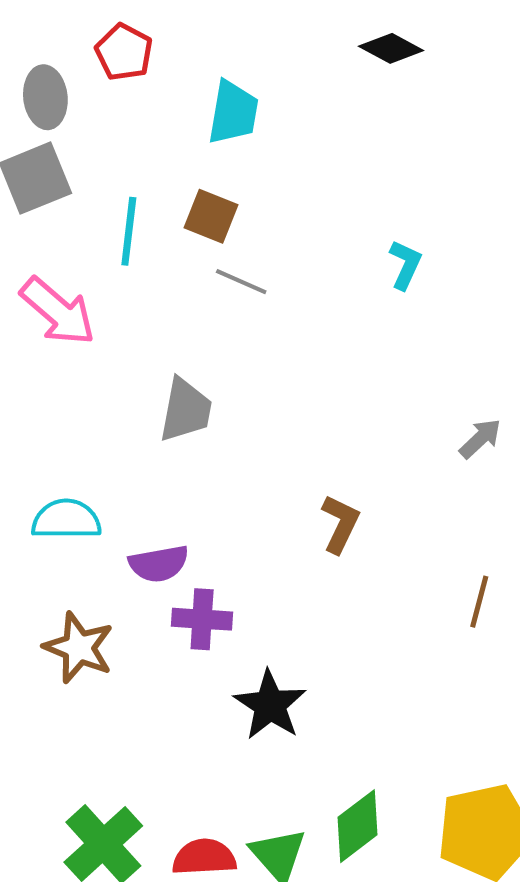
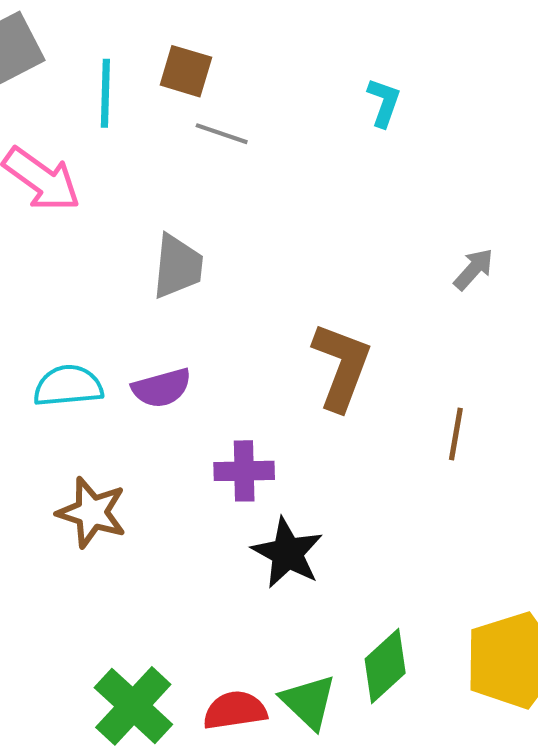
brown L-shape: (340, 524) -> (341, 366), size x1.5
purple semicircle: (159, 564) -> (162, 388), moved
brown line: (479, 602) -> (456, 434), moved
purple cross: (202, 619) -> (244, 471), moved

